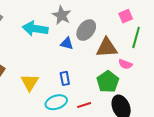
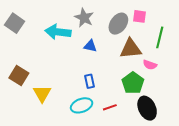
pink square: (126, 16) -> (140, 16), moved, turned 32
gray ellipse: (86, 30) -> (118, 24), moved
yellow triangle: (30, 82) -> (42, 94), moved

